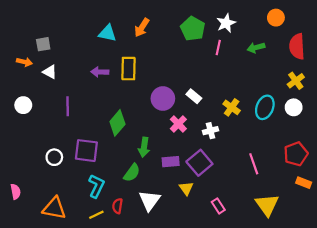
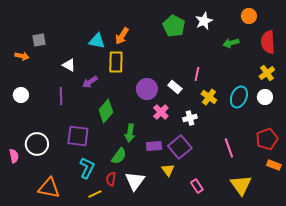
orange arrow: (142, 28) -> (122, 36), moved
cyan triangle: (107, 33) -> (97, 41), moved
pink line: (218, 48) -> (197, 74), moved
white triangle: (50, 72) -> (69, 65), moved
purple arrow: (100, 72) -> (90, 82), moved, turned -35
white circle: (54, 157) -> (37, 144), moved, size x1.5
pink semicircle: (16, 192) -> (14, 156), moved
red semicircle: (117, 206) -> (111, 179), moved
yellow line: (96, 215) -> (95, 194), moved

